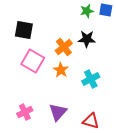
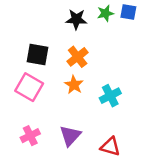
black square: (24, 30) -> (38, 54), moved
black star: (87, 39) -> (76, 19), moved
pink square: (33, 61) -> (29, 87), moved

